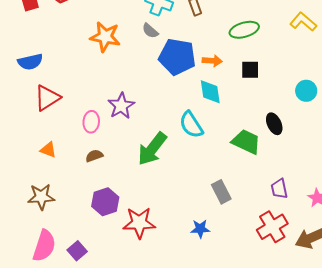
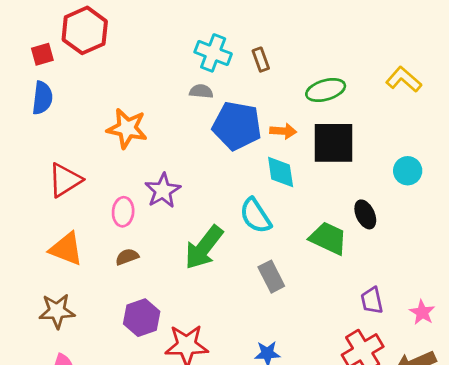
gray semicircle: (150, 31) -> (201, 91), turned 144
orange star: (105, 37) -> (127, 128), moved
blue semicircle: (30, 62) -> (42, 98), moved, turned -70
black square: (250, 70) -> (334, 143), size x1.8
orange triangle: (48, 150) -> (66, 249), size x1.6
gray rectangle: (221, 192) -> (271, 277), moved

